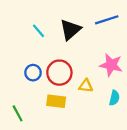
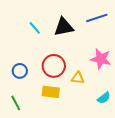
black triangle: (70, 30) -> (64, 27), turned 30
blue circle: (33, 73) -> (20, 71), moved
cyan semicircle: (114, 98) -> (104, 98), moved, turned 40

